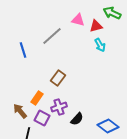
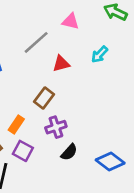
red triangle: (96, 26) -> (61, 64), moved
cyan arrow: (100, 45) -> (100, 54), turned 72
purple cross: (59, 107) -> (56, 127), moved

